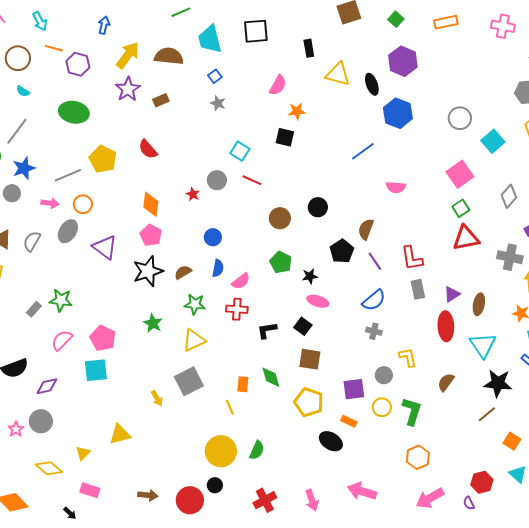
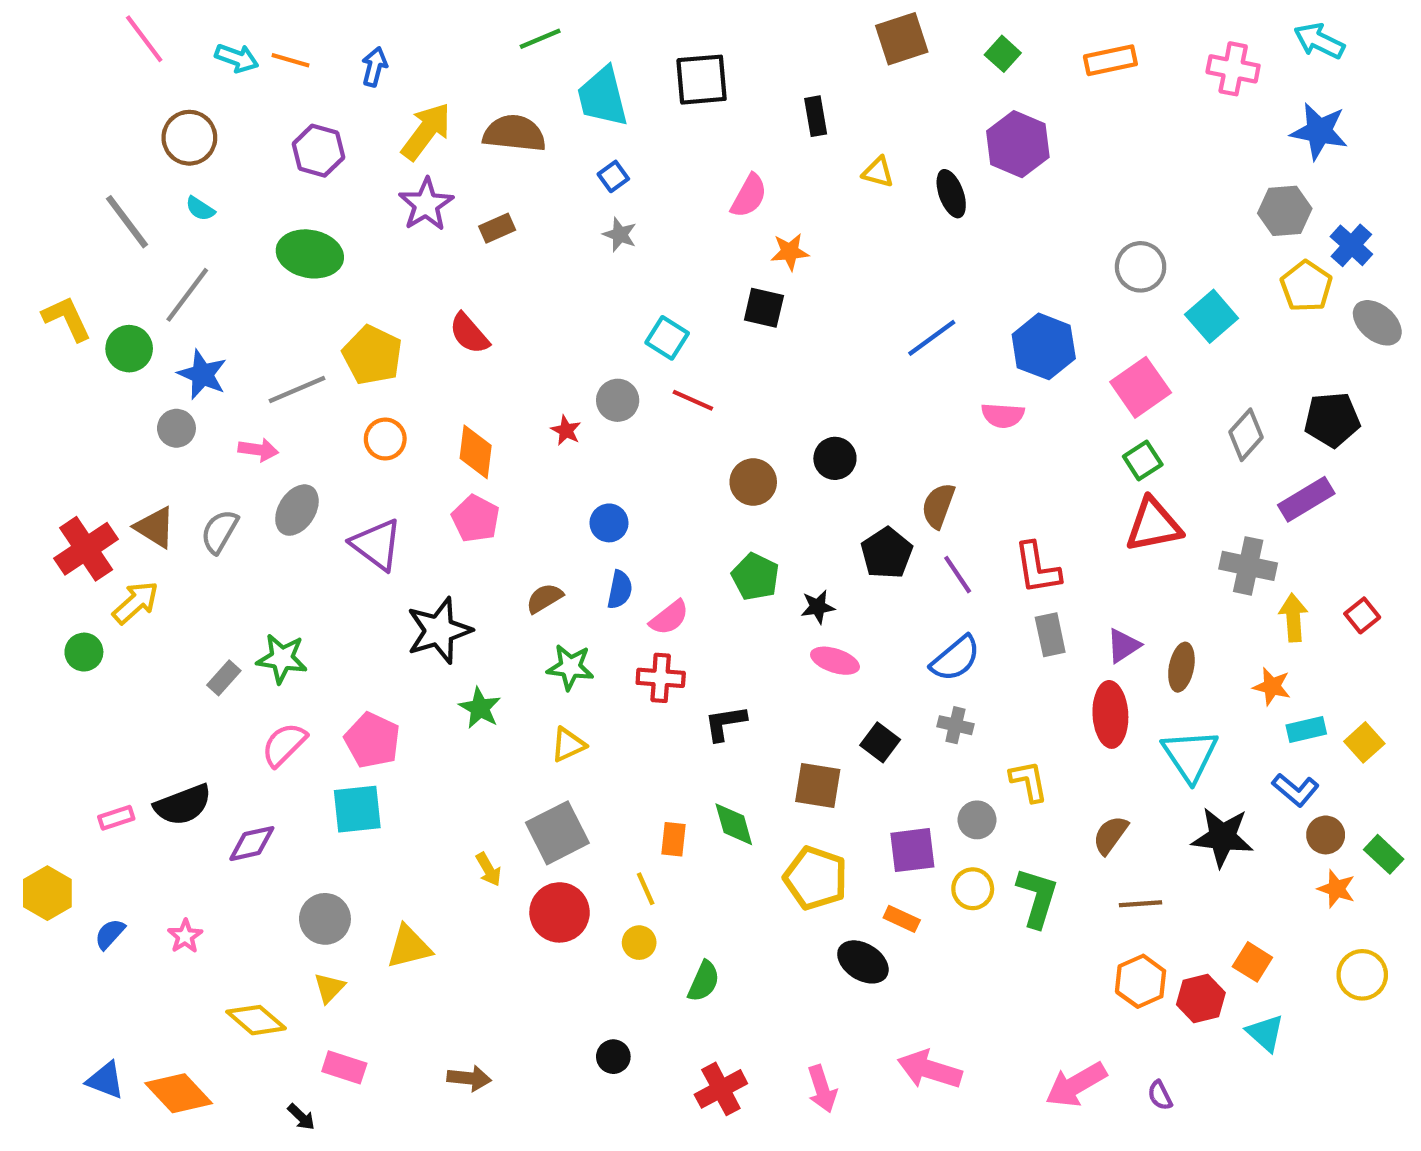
cyan arrow: (40, 21) -> (237, 58), turned -42
orange line: (54, 48) -> (291, 60), moved
yellow triangle: (338, 74) -> (878, 172), size x0.6
blue hexagon: (398, 113) -> (1044, 346), moved
blue star: (24, 168) -> (202, 374), turned -30
orange circle: (83, 204) -> (385, 439), moved
black star: (148, 271) -> (439, 631), moved
black square: (303, 326) -> (880, 742), moved
yellow triangle: (194, 340) -> (568, 745), size x0.7
brown line: (487, 414) -> (1141, 904), moved, turned 36
gray circle: (41, 421) -> (325, 919), moved
yellow circle: (221, 451) -> (639, 943), moved, size x0.5
orange hexagon: (418, 457) -> (1141, 981), moved
red hexagon: (482, 482) -> (1201, 999), moved
red circle: (190, 500) -> (560, 912), moved

